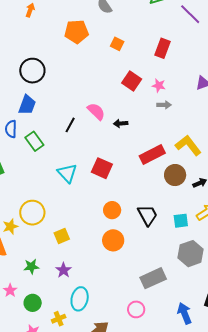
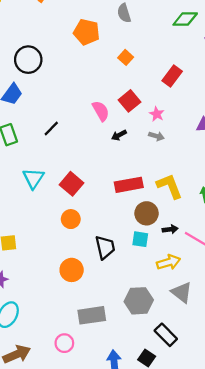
pink semicircle: (96, 111) -> (101, 111), moved
black arrow: (121, 123) -> (119, 135), moved, turned -40
orange circle: (112, 210) -> (71, 219), moved
cyan square: (181, 221) -> (140, 239), moved
orange circle: (113, 240) -> (72, 270), moved

